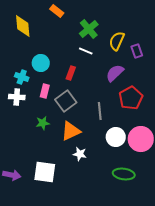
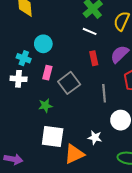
red rectangle: (71, 73) -> (94, 58), moved, turned -32
orange triangle: (71, 131) -> (74, 154), moved
white star: (80, 154) -> (95, 138), moved
white square: (45, 172) -> (53, 137), moved

